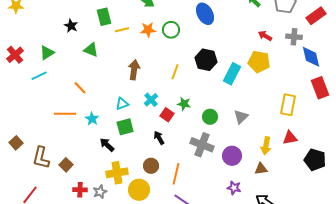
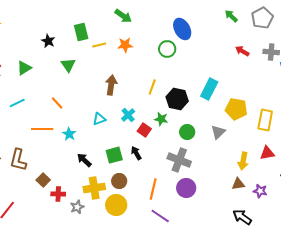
green circle: (171, 30) -> (167, 49), moved
green triangle: (91, 50) -> (68, 65), turned 35
black hexagon: (206, 60) -> (177, 99), moved
yellow pentagon: (259, 62) -> (236, 109), moved
cyan line: (39, 76) -> (17, 103), moved
green square: (125, 127) -> (114, 155), moved
purple circle: (232, 156) -> (186, 188), moved
brown L-shape: (41, 158) -> (18, 160), moved
brown circle: (151, 166) -> (119, 181), moved
purple star: (234, 188) -> (260, 191), moved
red cross: (80, 190) -> (58, 194), moved

